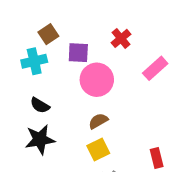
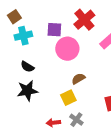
brown square: (48, 34) -> (14, 17), moved
red cross: (121, 38) -> (84, 20), size x1.5
brown semicircle: (98, 121) -> (78, 79), moved

